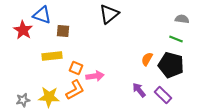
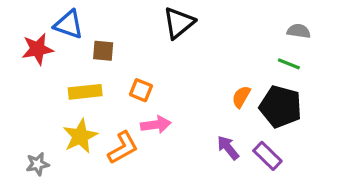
red star: (23, 30) -> (37, 49), turned 30
orange square: (76, 68) -> (141, 90), moved
yellow star: (49, 97) -> (80, 136), moved, turned -30

